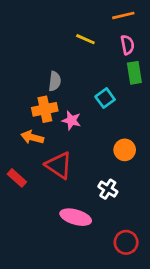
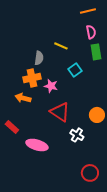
yellow line: (85, 39) -> (61, 46), moved
orange circle: (125, 150) -> (97, 115), moved
red triangle: (59, 165) -> (60, 112), moved
pink ellipse: (76, 217) -> (37, 145), moved

